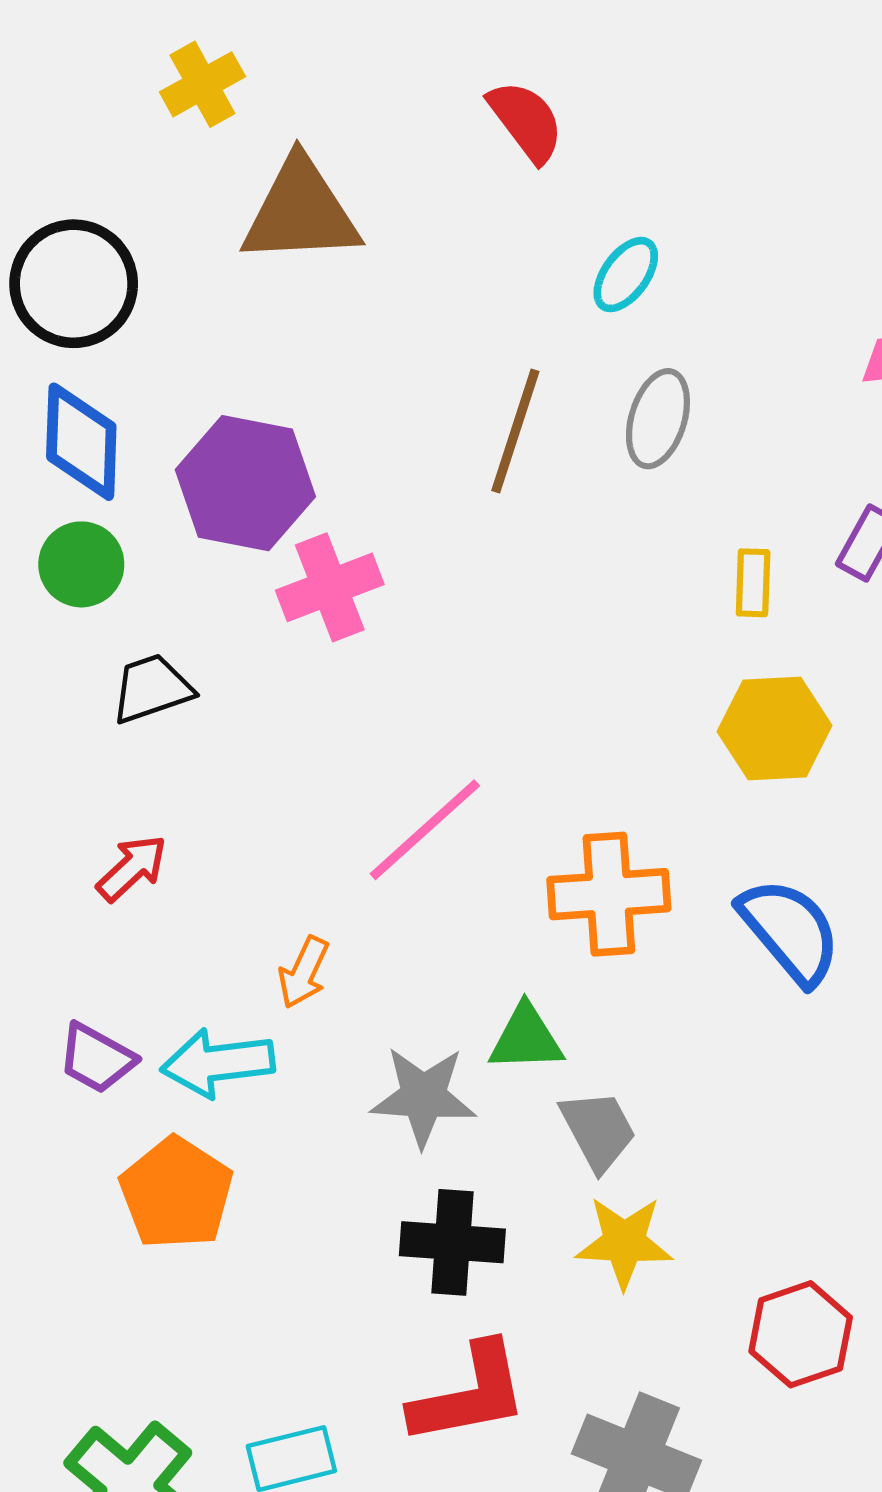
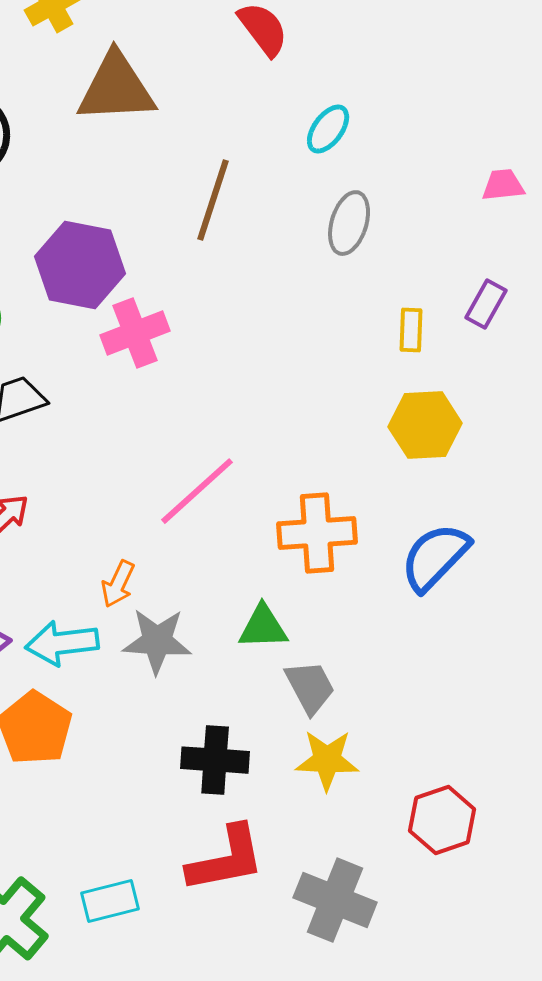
brown line: (515, 431) -> (213, 200), moved
blue semicircle: (790, 931) -> (435, 557), turned -96
gray star: (423, 1097) -> (157, 641), moved

